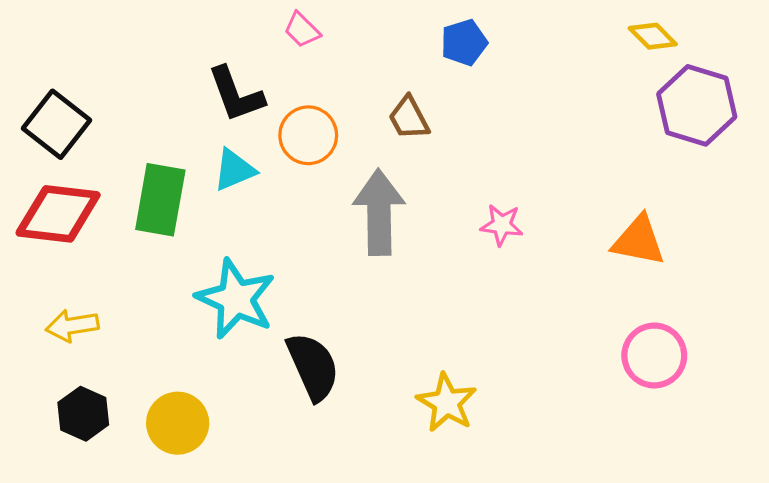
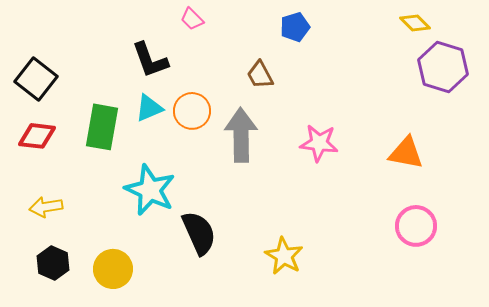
orange circle: (308, 135) -> (192, 111), moved
red diamond: (58, 214) -> (37, 136), size x0.7
pink star: (502, 225) -> (319, 143), size x1.4

